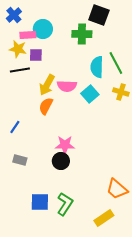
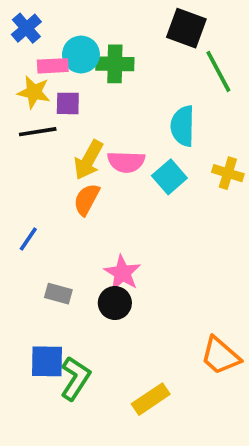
green cross: (82, 34) -> (115, 64), moved
green line: (116, 63) -> (218, 71), moved
pink star: (65, 145) -> (122, 273), turned 30
gray rectangle: (20, 160) -> (58, 294), moved
blue square: (40, 202) -> (47, 361), moved
green L-shape: (65, 204) -> (75, 378), moved
yellow rectangle: (104, 218) -> (151, 399), moved

